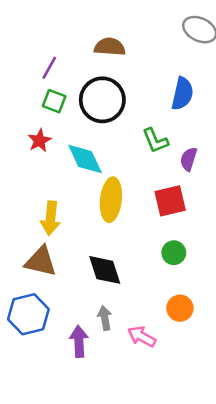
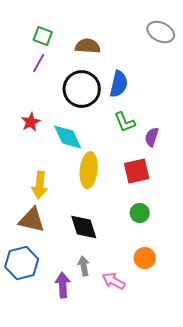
blue semicircle: (182, 94) -> (119, 84), moved
green square: (54, 101) -> (43, 36), moved

